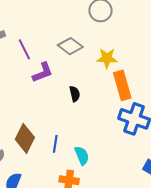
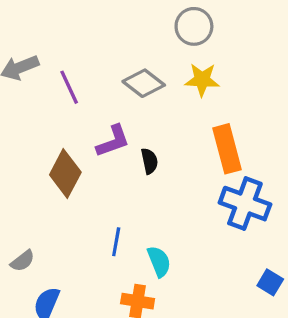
yellow star: (107, 58) -> (202, 80), moved
purple L-shape: (43, 72) -> (113, 141), moved
brown diamond: (25, 138) -> (65, 173), moved

